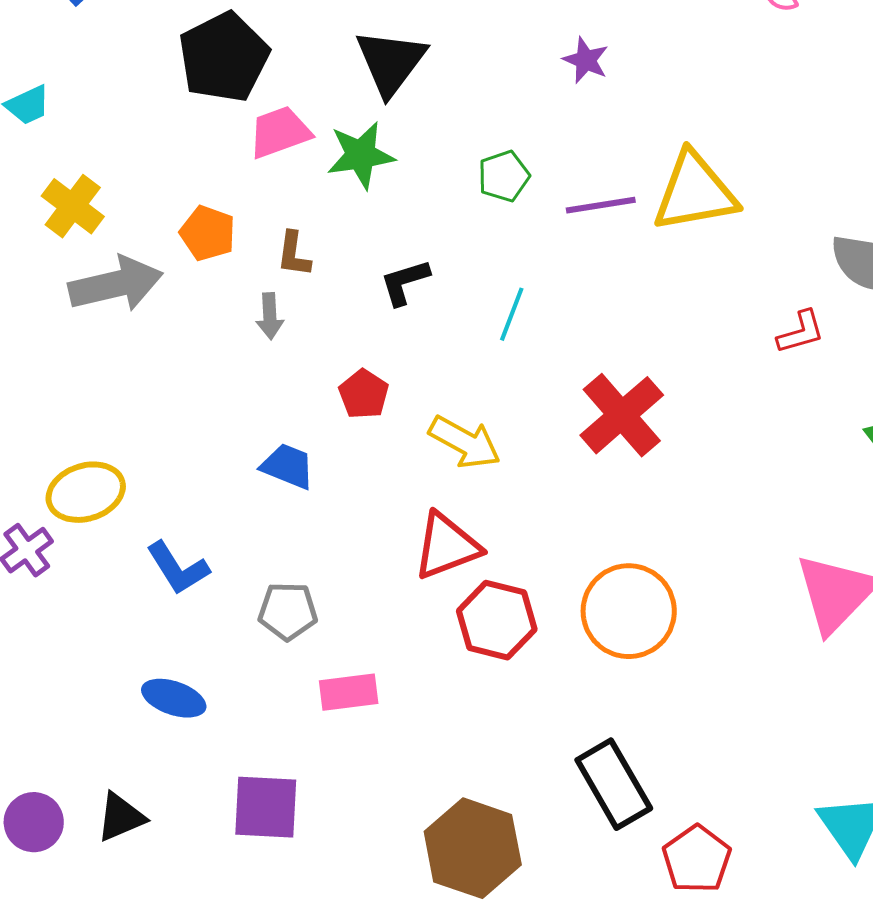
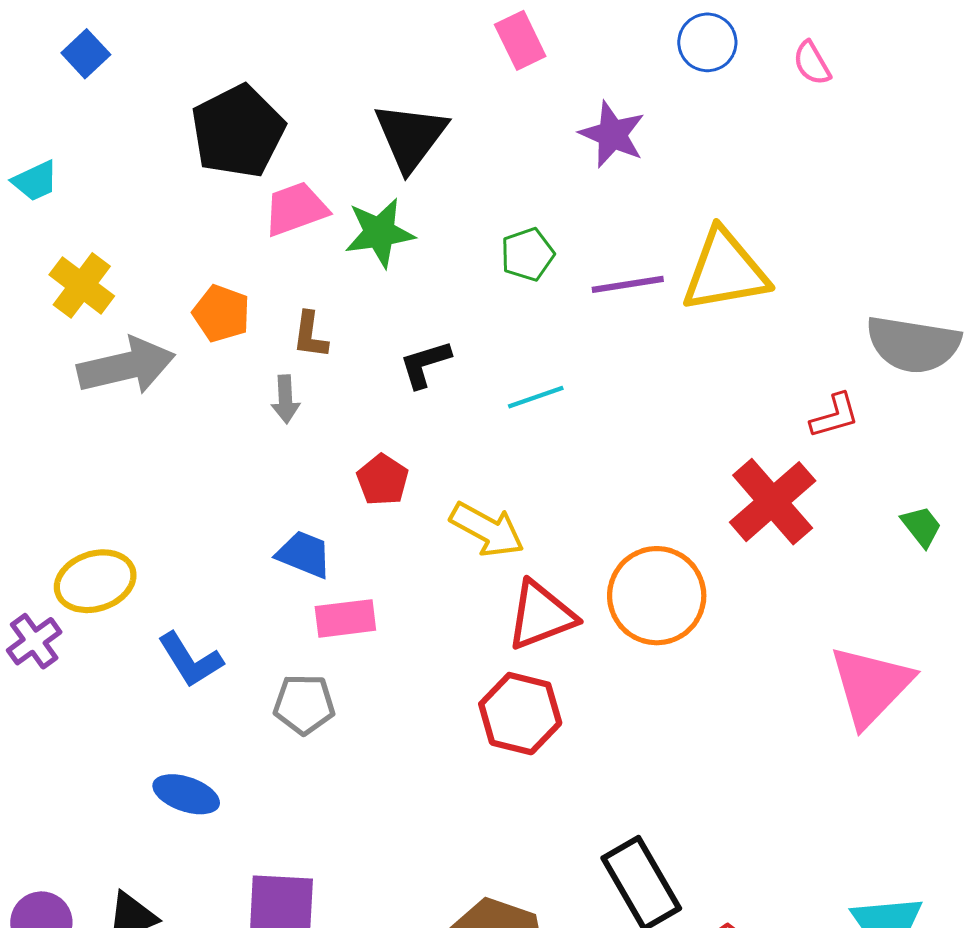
purple star: (586, 60) -> (612, 134), size x1.4
cyan line: (512, 314) -> (536, 397), turned 50
red cross: (622, 415) -> (773, 502), moved
red triangle: (447, 546) -> (541, 615), moved
orange circle: (629, 611) -> (657, 596), moved
pink rectangle: (349, 692) -> (345, 618), moved

